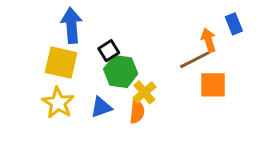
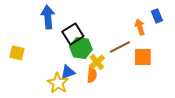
black square: (109, 51) -> (73, 34), size x1.5
brown line: (195, 60) -> (120, 47), moved
yellow square: (61, 63) -> (17, 53), moved, size x0.7
yellow star: (58, 103) -> (58, 83), moved

